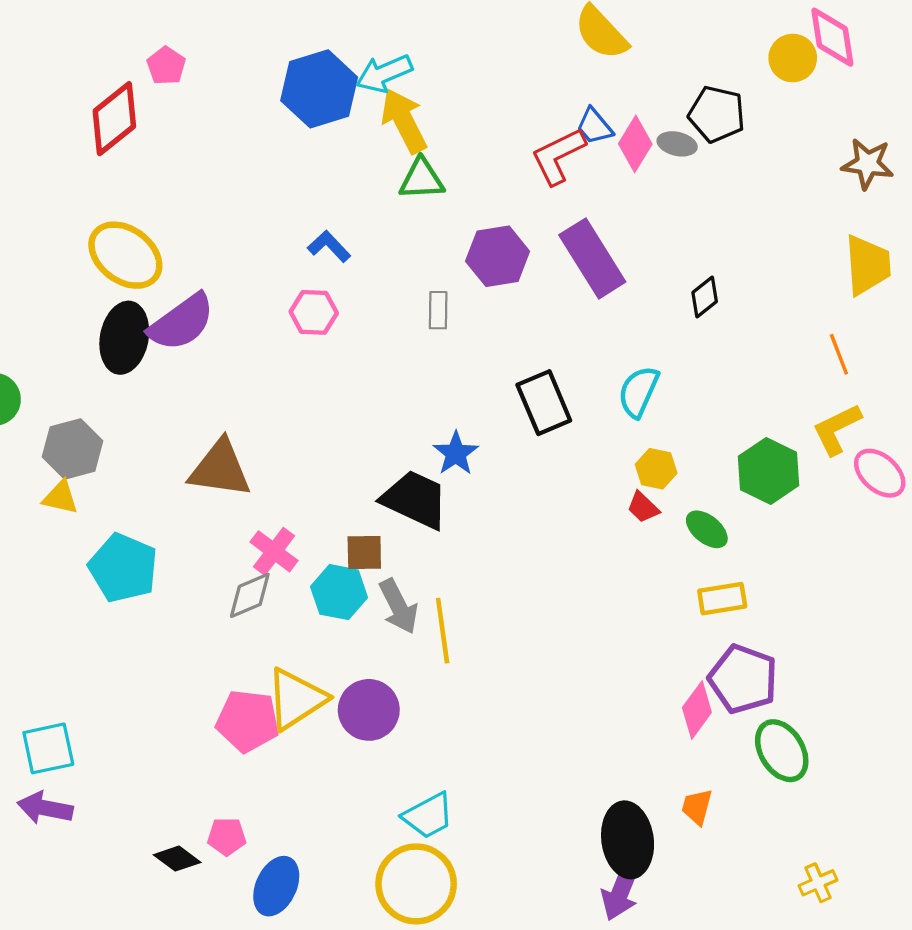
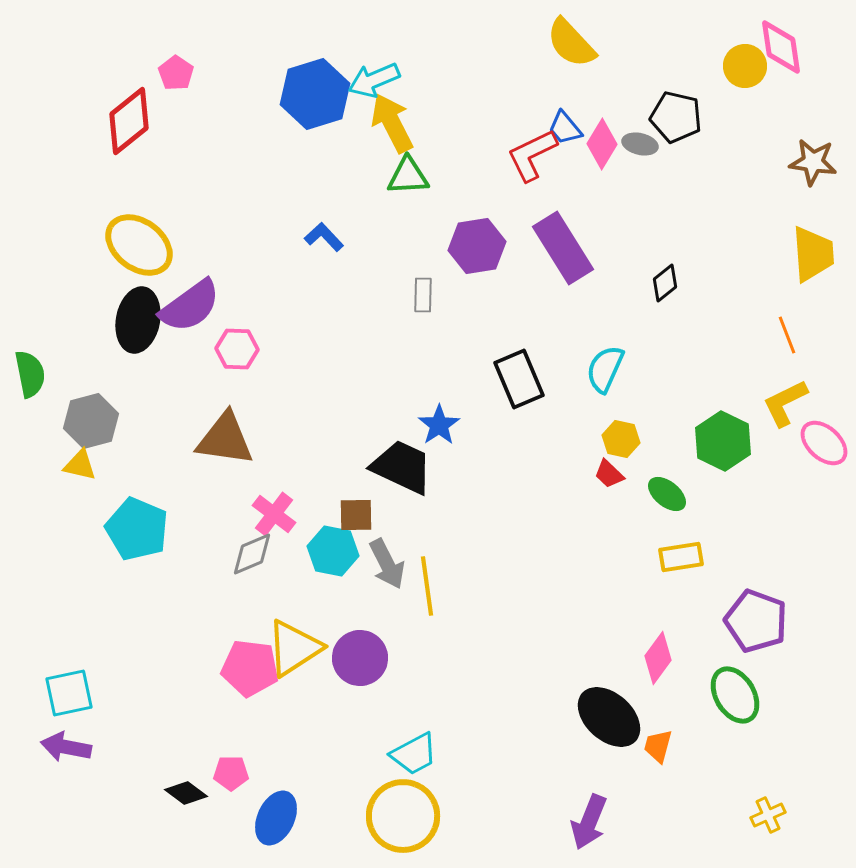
pink hexagon: (314, 312) -> (237, 349), moved
purple pentagon: (743, 679) -> (756, 621), moved
black ellipse: (628, 840) -> (609, 717), moved, turned -40

